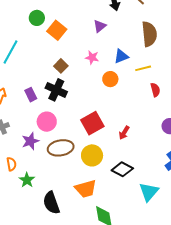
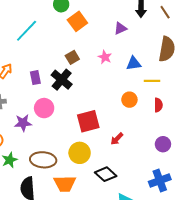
orange circle: (110, 79) -> (129, 100), moved
brown ellipse: (61, 148) -> (43, 160), moved

